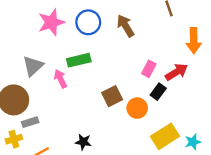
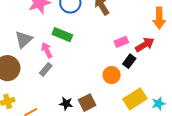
green rectangle: (79, 60) -> (62, 35), turned 36
pink rectangle: (149, 69) -> (121, 42), turned 40
brown square: (112, 96) -> (87, 103), moved
gray rectangle: (30, 122) -> (46, 69), moved, turned -32

